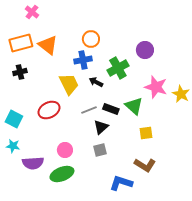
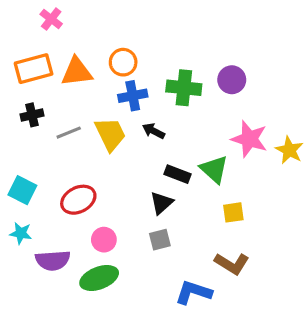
orange circle: (91, 39) -> (123, 62), moved
orange triangle: (48, 45) -> (77, 72), turned -45
green cross: (118, 68) -> (184, 88), moved, turned 35
red ellipse: (49, 110) -> (78, 200), moved
gray line: (89, 110) -> (69, 133), moved

